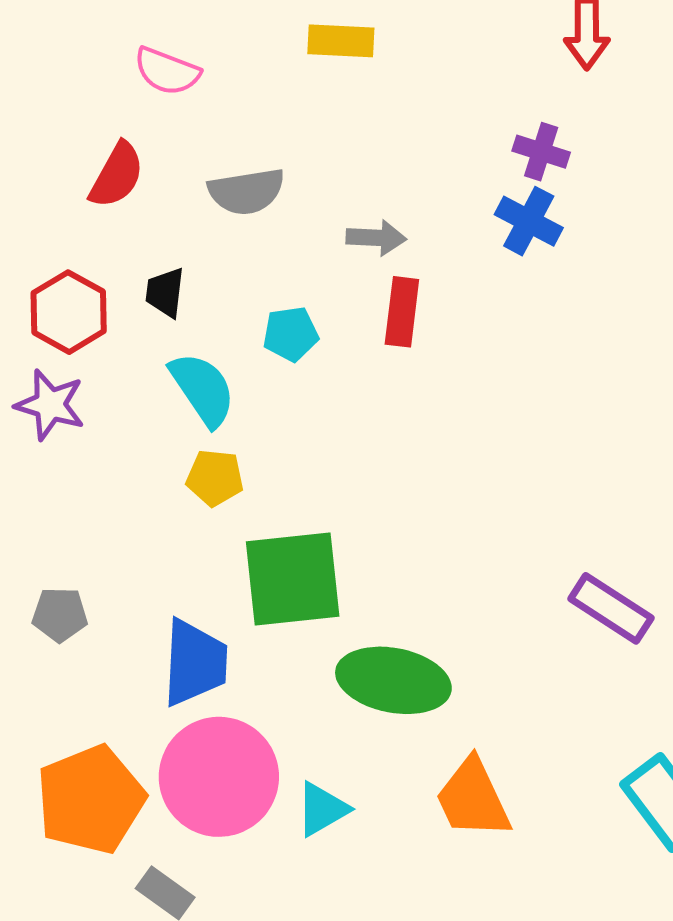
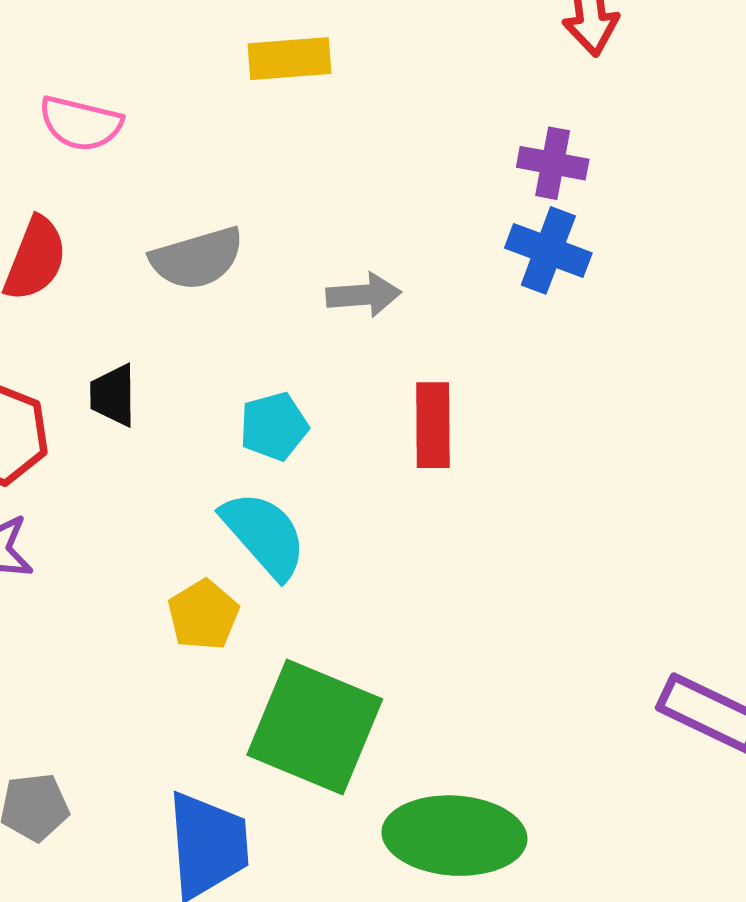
red rectangle: (402, 312) -> (433, 425), moved
cyan semicircle: (203, 389) -> (264, 535), moved
yellow pentagon: (215, 478) -> (203, 615), turned -30
green square: (293, 579) -> (315, 727), turned 36

